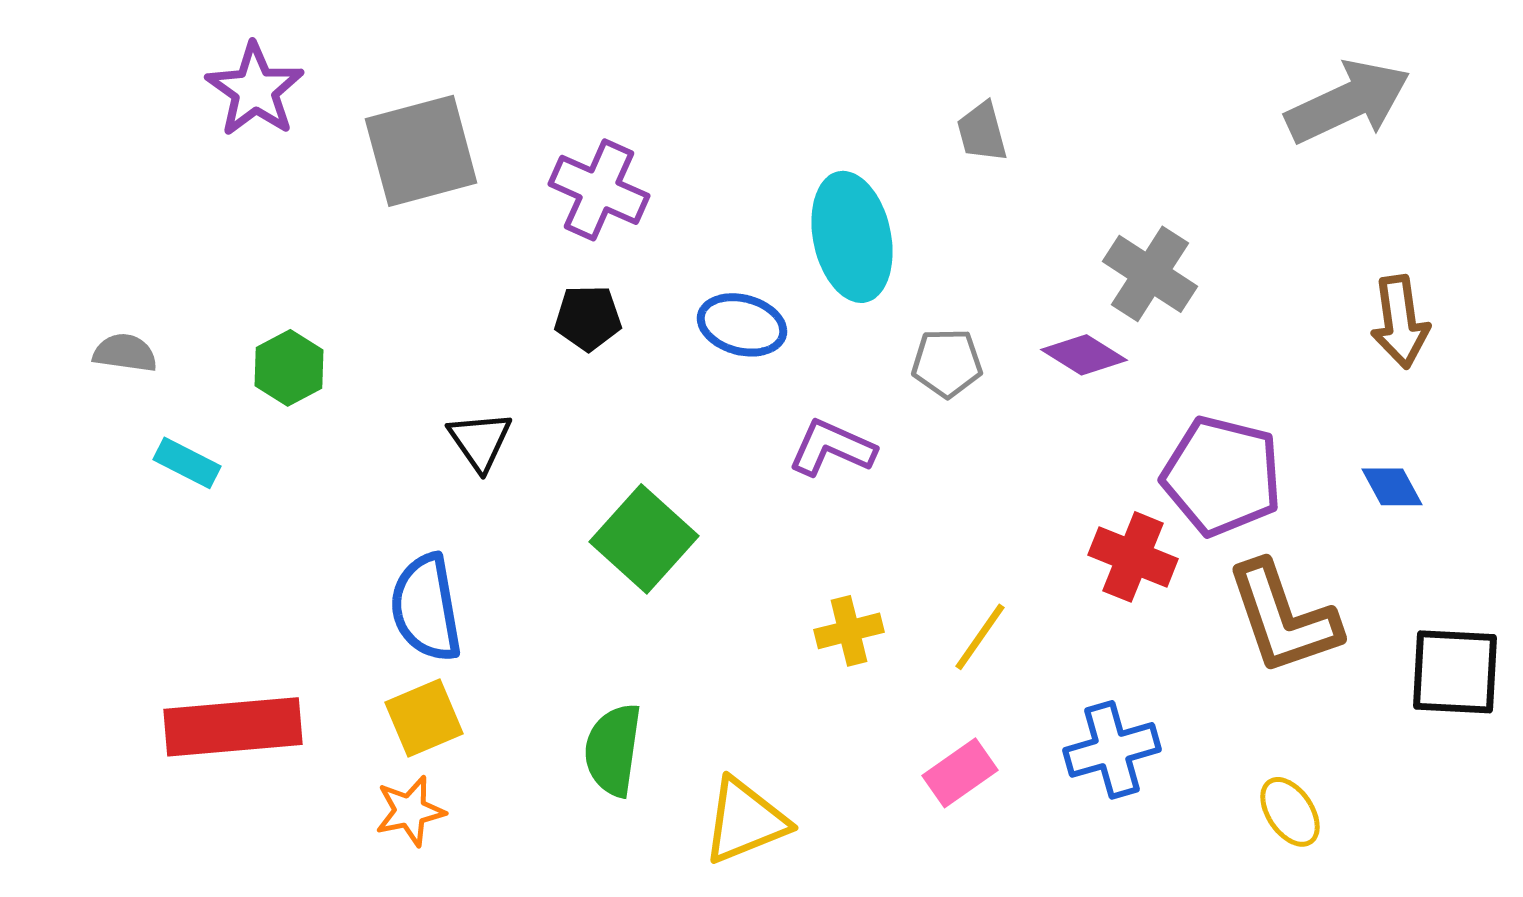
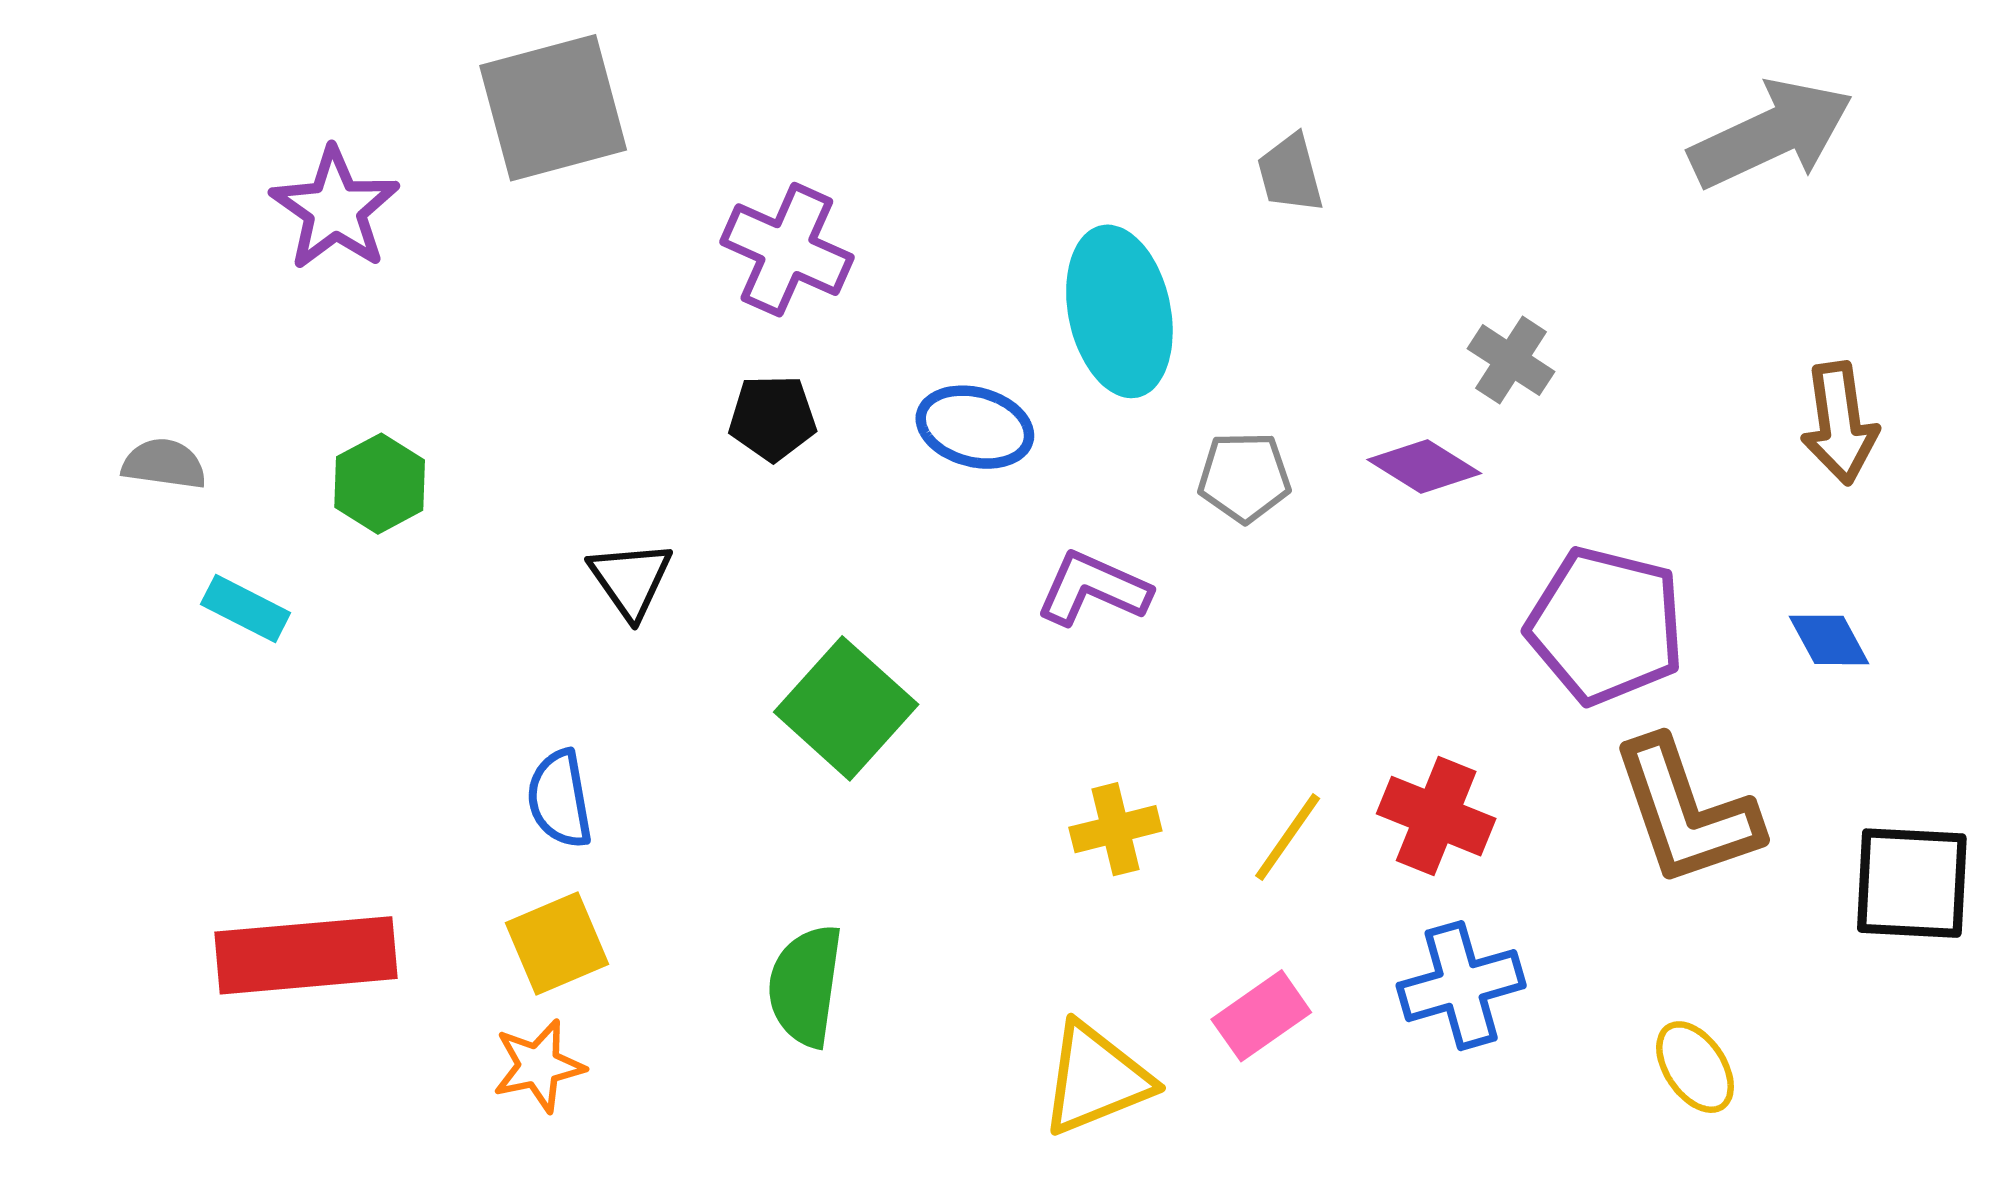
purple star: (255, 90) -> (335, 209), moved
gray square: (421, 151) -> (553, 108), moved
gray cross: (1150, 274) -> (1511, 360), size x0.7
red cross: (1133, 557) -> (1436, 816), moved
blue semicircle: (426, 608) -> (560, 799), size x0.7
yellow triangle: (745, 821) -> (1096, 1079), moved

